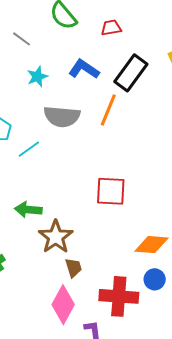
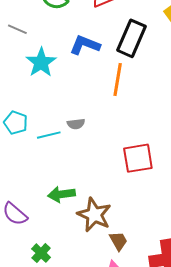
cyan star: (37, 77) -> (41, 62), size x1.4
gray semicircle: (62, 116) -> (76, 124), moved, size x0.5
cyan line: (29, 149) -> (49, 135), turned 35

